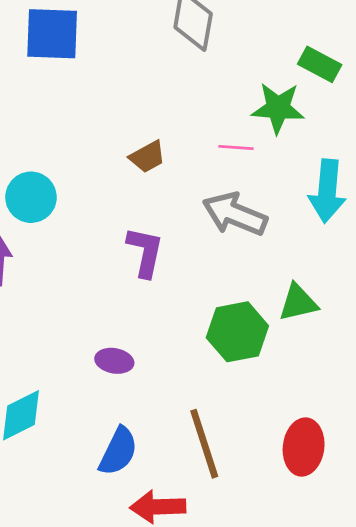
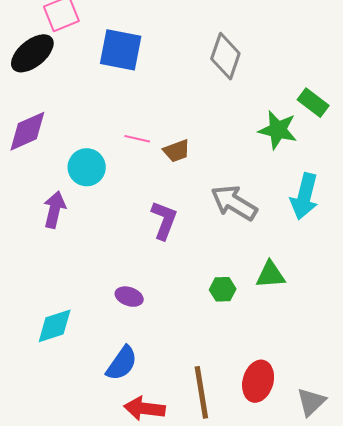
pink line: (236, 148) -> (137, 139), moved
green hexagon: (237, 332) -> (223, 289), size x0.6
brown line: (204, 444) -> (201, 392), moved

